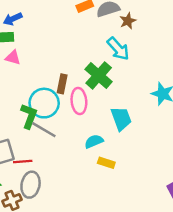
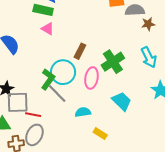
cyan arrow: (118, 49) -> (149, 57), moved
brown rectangle: (62, 84) -> (80, 51), moved
cyan trapezoid: (121, 118) -> (122, 101), turned -40
cyan semicircle: (94, 141) -> (83, 112), moved

